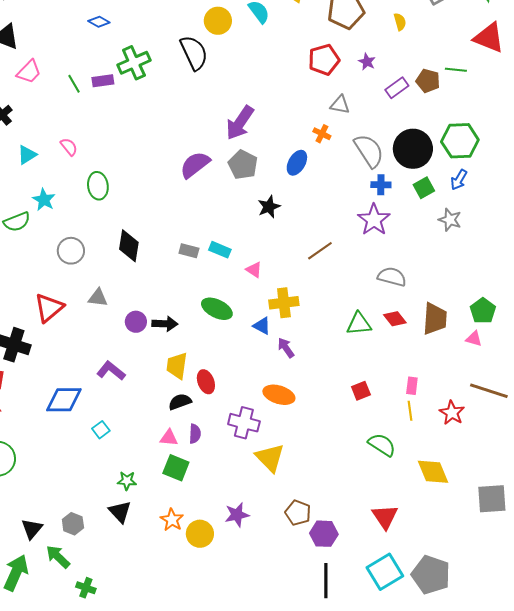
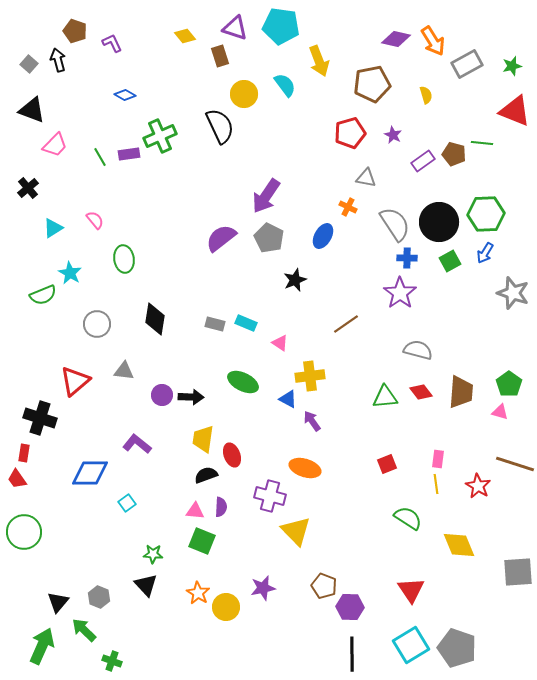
gray star: (450, 220) -> (513, 293), moved, size x1.4

